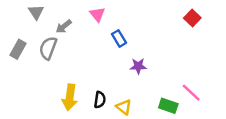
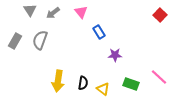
gray arrow: (64, 26) -> (53, 13), moved
green rectangle: (168, 106) -> (131, 84), moved

